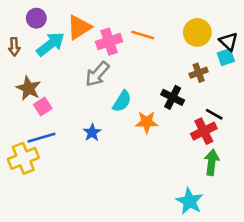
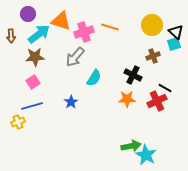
orange triangle: (79, 27) -> (61, 21), turned 50
brown star: (29, 88) -> (35, 57), moved, turned -30
orange star: (147, 122) -> (127, 99), moved
yellow cross: (23, 158) -> (18, 122), size x0.6
green arrow: (212, 162) -> (131, 146), moved, turned 72

